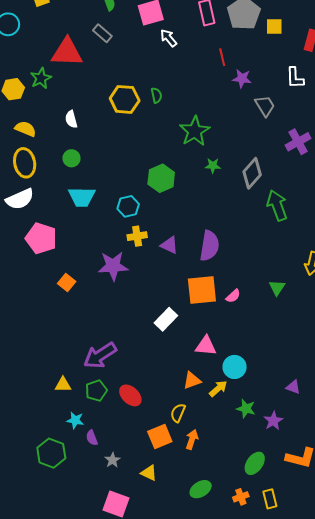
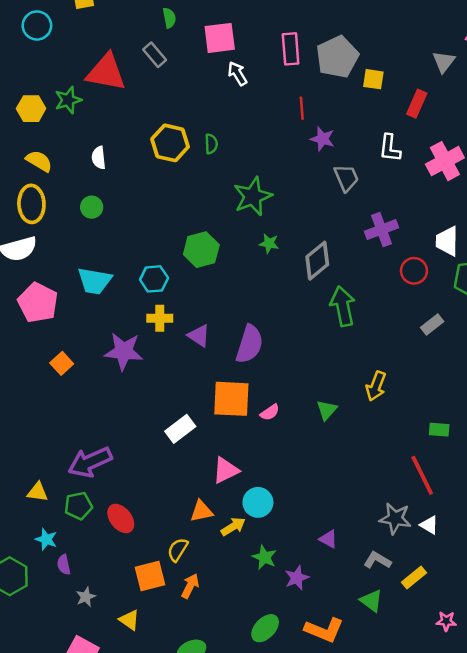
cyan trapezoid: (82, 197) -> (95, 281), moved
pink triangle: (206, 346) -> (226, 470), turned -40

